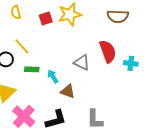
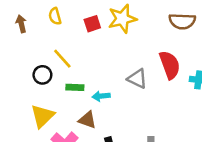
cyan arrow: (53, 76) -> (101, 96), turned -64
brown triangle: (68, 91) -> (87, 120), moved

